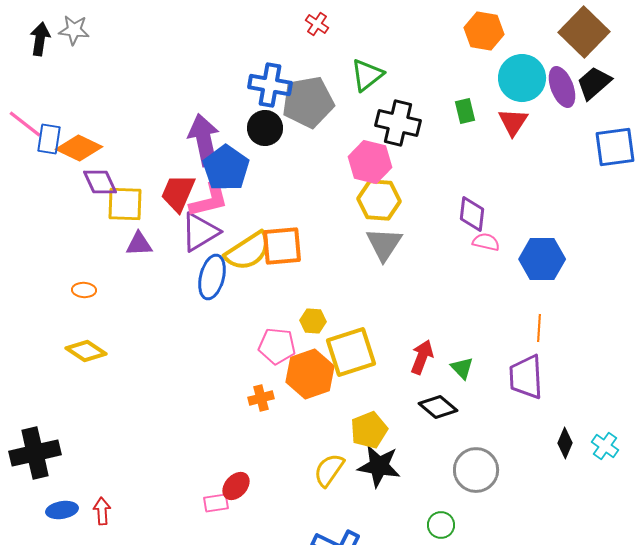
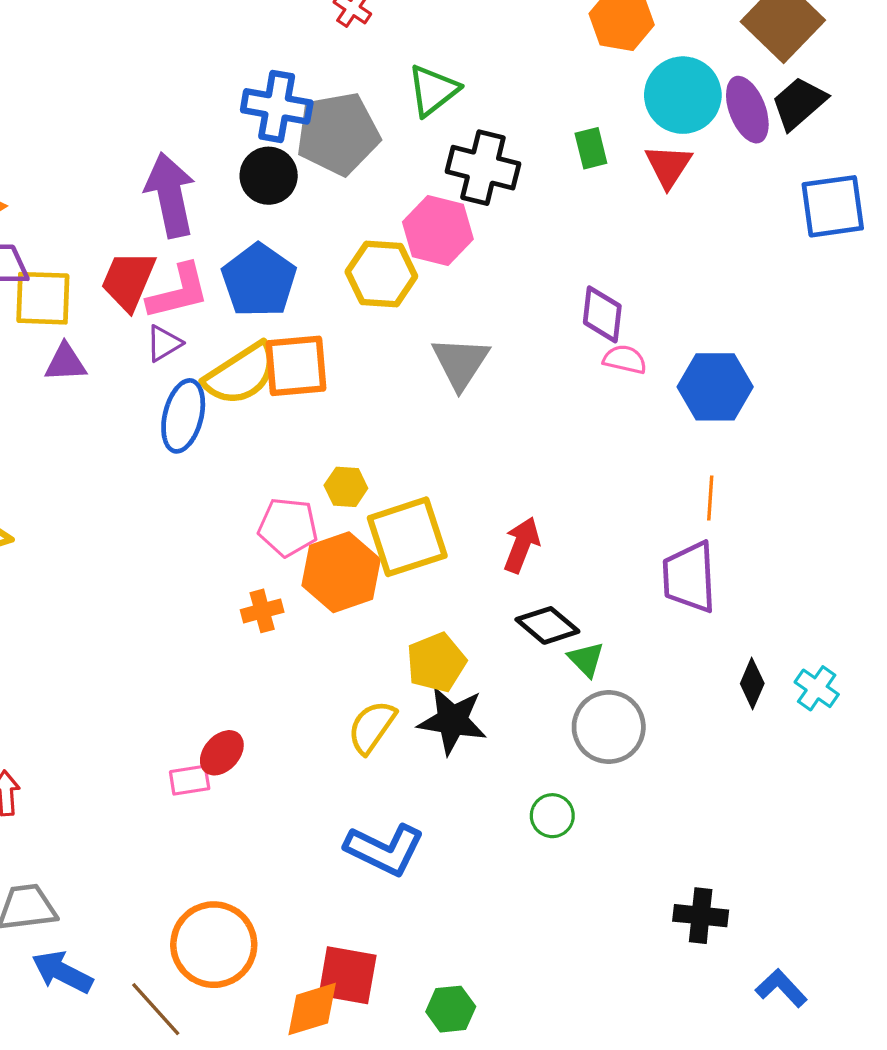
blue pentagon: (226, 168) -> (259, 280), moved
yellow hexagon: (379, 200) -> (381, 274), moved
purple triangle: (200, 232) -> (164, 343), size x0.6
green triangle: (462, 368) -> (586, 659), moved

